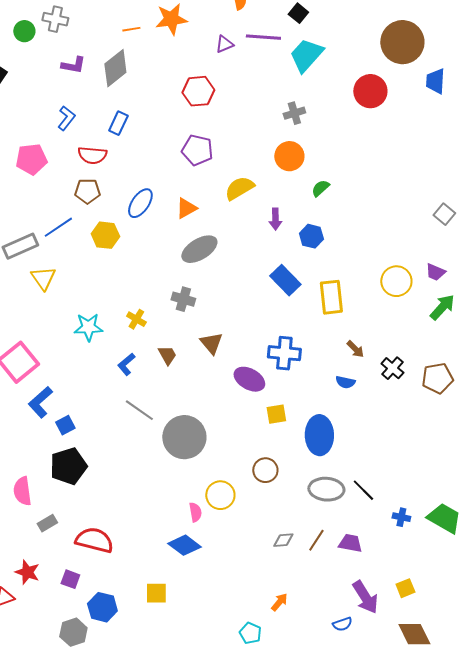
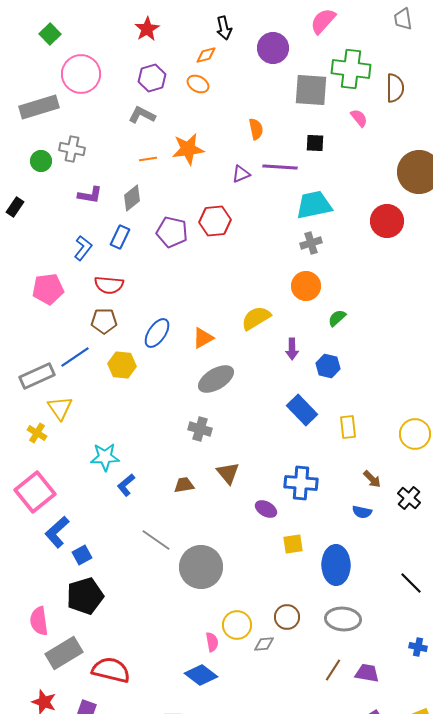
black square: (298, 13) -> (315, 143), turned -36
cyan trapezoid: (306, 55) -> (314, 205), moved, turned 36
gray diamond: (115, 68) -> (132, 198), size x0.7
blue rectangle: (118, 123) -> (120, 237), moved
purple pentagon: (197, 150) -> (172, 232), moved
yellow circle: (396, 281) -> (415, 434), moved
yellow rectangle: (331, 297) -> (348, 427), size x0.7
yellow cross: (136, 319) -> (37, 433), moved
brown trapezoid: (167, 355) -> (184, 485), turned -70
blue L-shape: (126, 364) -> (126, 485), moved
purple ellipse: (249, 379) -> (266, 509), size x0.7
brown circle: (265, 470) -> (287, 617), moved
black line: (363, 490) -> (411, 583), moved
gray rectangle: (47, 523) -> (64, 653), size x1.8
gray diamond: (283, 540) -> (264, 644), moved

